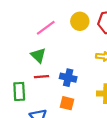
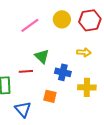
green triangle: (38, 55) -> (42, 56), moved
blue cross: (68, 78) -> (63, 72), moved

